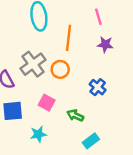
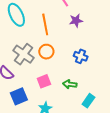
pink square: (47, 103) -> (44, 81), turned -32

